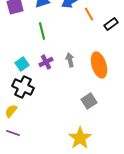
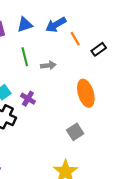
gray arrow: (70, 60) -> (48, 65), moved, turned 96
purple cross: (46, 62) -> (28, 99), moved, turned -32

